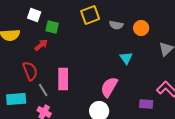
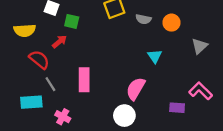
red semicircle: (30, 71) -> (39, 60), moved, turned -30
gray line: (43, 90) -> (50, 84), moved

